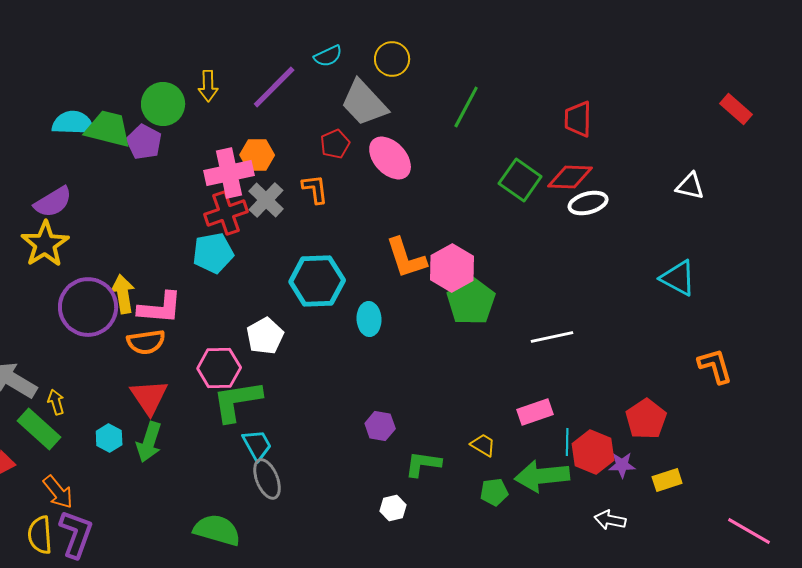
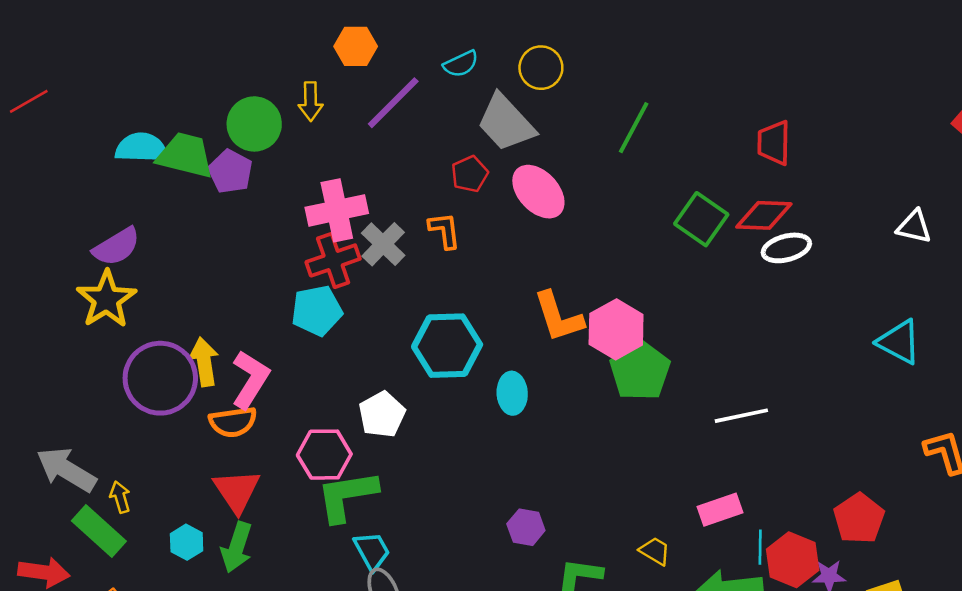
orange hexagon: (257, 155) -> (356, 46), moved
pink L-shape: (160, 308) -> (250, 379), turned -63

